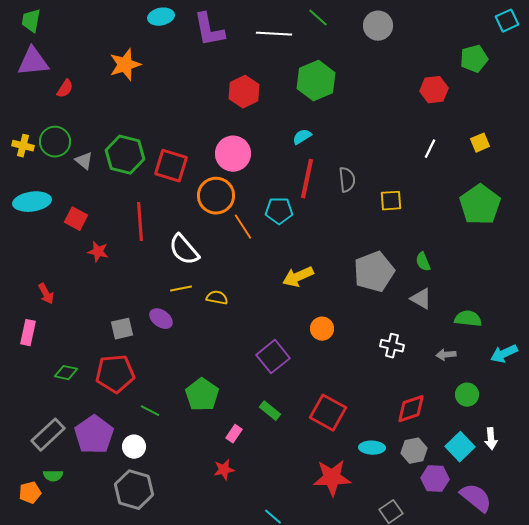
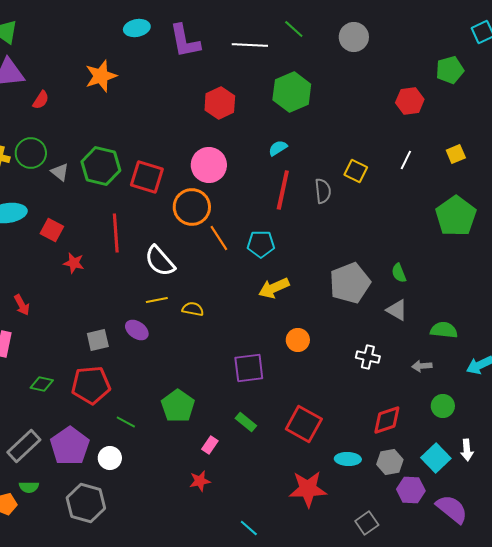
yellow square: (391, 201) -> (356, 171), moved, turned 30
cyan pentagon: (279, 211) -> (261, 244), moved
purple square: (273, 357) -> (249, 368), turned 32
gray hexagon: (134, 490) -> (86, 503), moved

